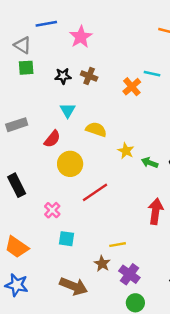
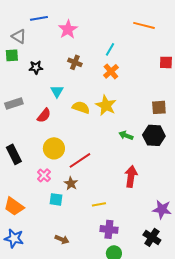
green square: (26, 68) -> (12, 55), moved
cyan line: (152, 74) -> (110, 49), moved, turned -72
black star: (63, 76) -> (36, 67), moved
yellow star: (126, 151) -> (106, 105), moved, size x1.5
yellow circle: (70, 164) -> (54, 148), moved
brown star: (102, 264) -> (71, 183), moved
purple cross: (129, 274) -> (109, 229), turned -30
brown arrow: (74, 286) -> (62, 239), size x0.6

